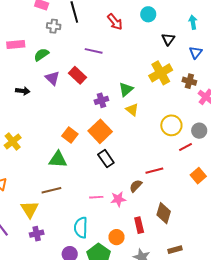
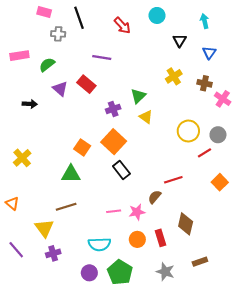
yellow cross: (161, 73) -> (174, 76), size x0.7
cyan semicircle: (81, 228) -> (99, 244), turned -90
orange circle: (116, 237) -> (137, 239), moved

